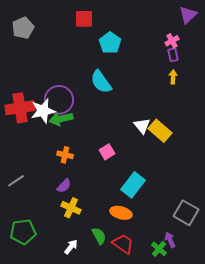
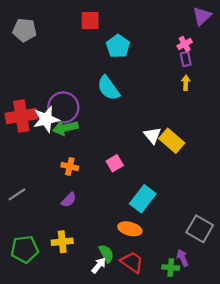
gray pentagon: (23, 28) -> (25, 30), turned 30
yellow cross: (71, 208) -> (62, 242), moved, turned -30
white arrow: (71, 247) -> (99, 265), moved
green cross: (159, 249) -> (171, 267), turned -35

